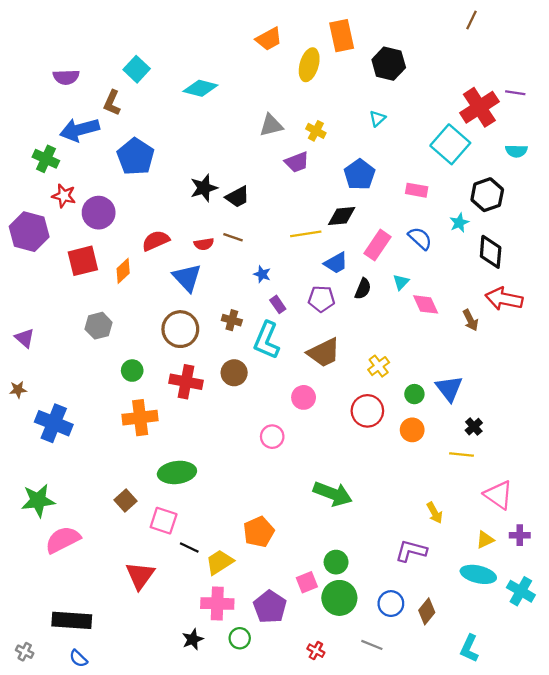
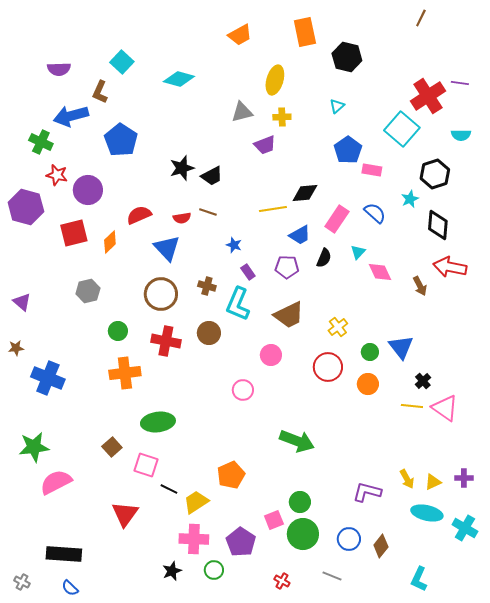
yellow ellipse: (309, 65) -> (275, 80), moved
yellow cross: (316, 131) -> (282, 117), turned -30
blue pentagon: (360, 175) -> (348, 150), moved
pink triangle: (498, 495) -> (445, 408), moved
yellow arrow: (435, 513) -> (407, 479), moved

